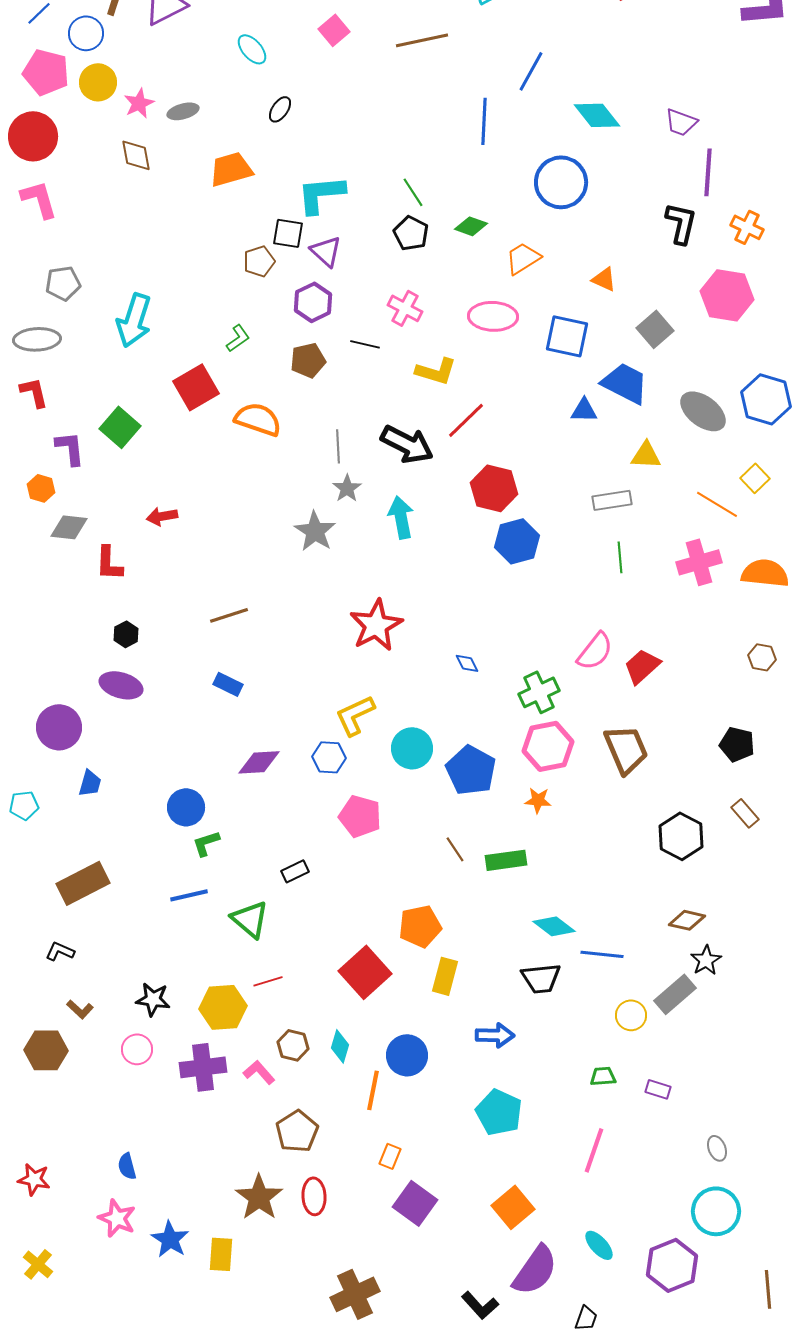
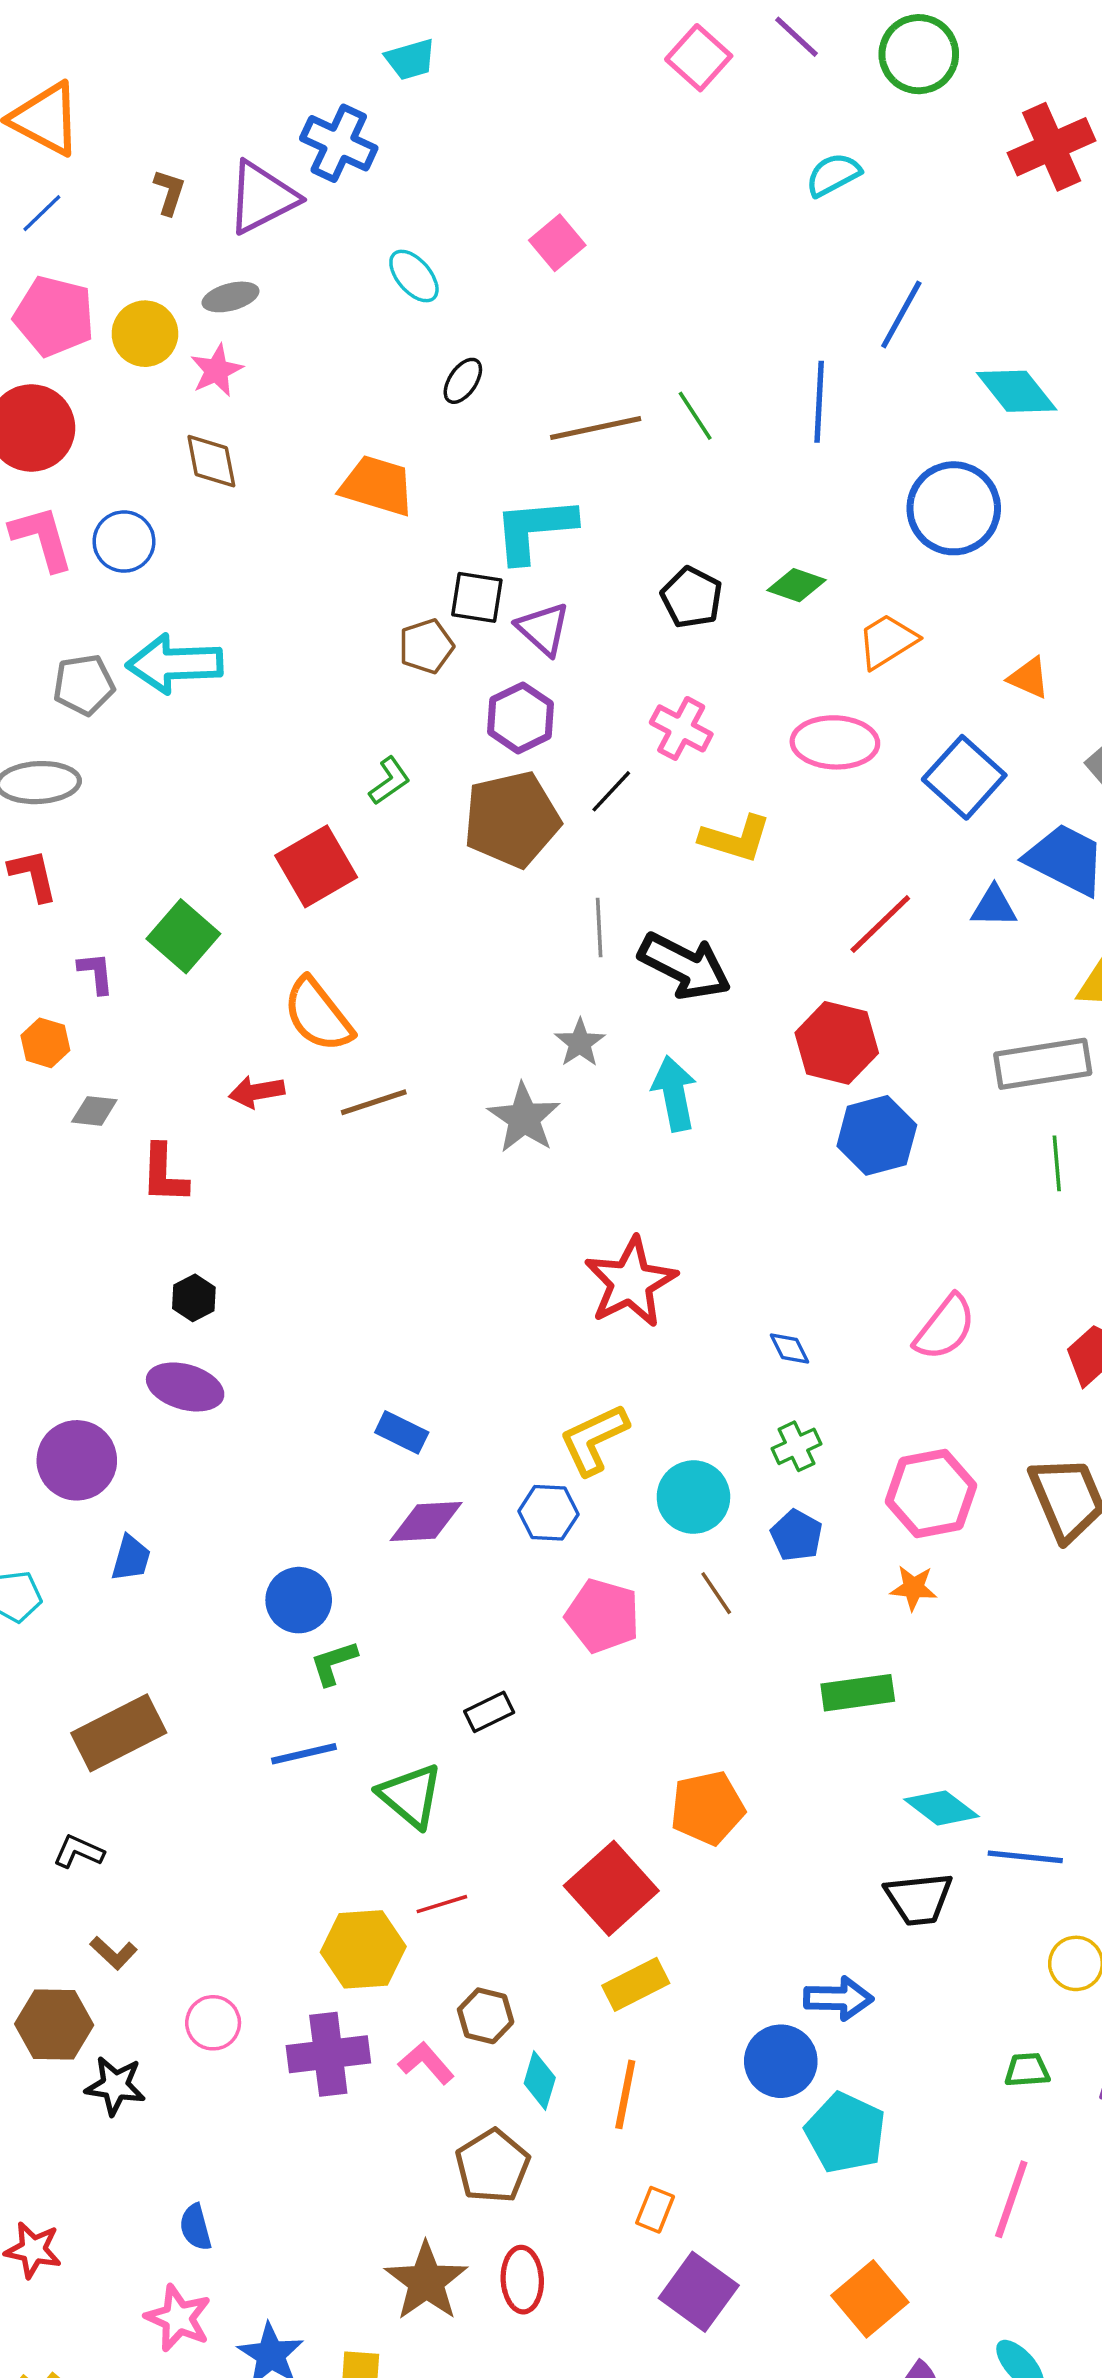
blue circle: (86, 33) -> (124, 542), moved
brown line: (422, 40) -> (596, 428), moved
gray ellipse: (183, 111) -> (231, 297), moved
orange trapezoid: (231, 169) -> (377, 486), turned 33
green line: (413, 192) -> (695, 416), moved
cyan arrow: (134, 320) -> (175, 664), moved, turned 70
blue square: (567, 336) -> (964, 777), turned 30
black line: (365, 344) -> (611, 791), turned -60
brown pentagon: (308, 360) -> (512, 819), size x1.6
orange semicircle: (258, 419) -> (318, 1015), moved, turned -147
red line: (466, 420) -> (880, 924), moved
gray line: (338, 446) -> (599, 928), moved
purple L-shape: (70, 448) -> (96, 973), size x0.7
gray rectangle: (612, 500) -> (1043, 1064), size x1.4
gray diamond: (69, 527) -> (94, 1111), size x0.7
brown line: (229, 615) -> (374, 1102), moved
pink semicircle: (595, 651) -> (945, 1328), moved
blue rectangle: (228, 684) -> (402, 1432), moved
green cross: (539, 692) -> (796, 1446), moved, size x0.7
blue pentagon: (471, 770) -> (796, 1535), size x0.6
brown line: (455, 849) -> (716, 1593), moved
yellow rectangle: (445, 976) -> (636, 1984), moved, turned 48
black star: (153, 999) -> (115, 2086), moved
cyan diamond: (340, 1046) -> (540, 2080), moved
blue circle: (407, 1055) -> (781, 2061), moved

